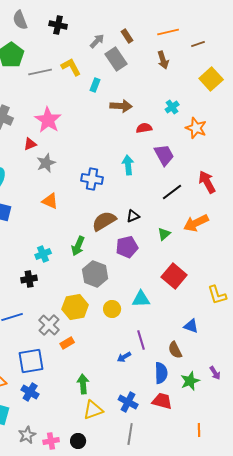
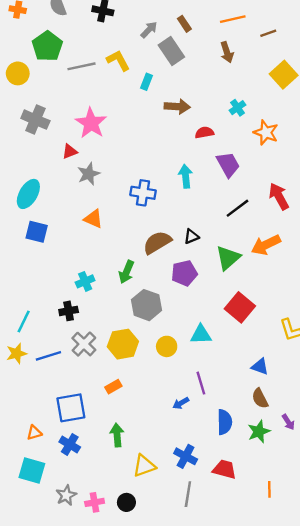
green triangle: (164, 234) -> (228, 258), size x1.6
gray cross: (49, 325) -> (84, 344), moved
brown semicircle: (175, 350) -> (260, 398), moved
green arrow: (83, 384) -> (117, 435), moved
red trapezoid: (162, 401) -> (225, 469), moved

